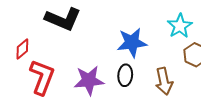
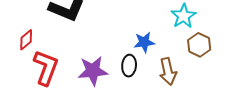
blue star: (132, 43) -> (144, 42), moved, size x0.7

